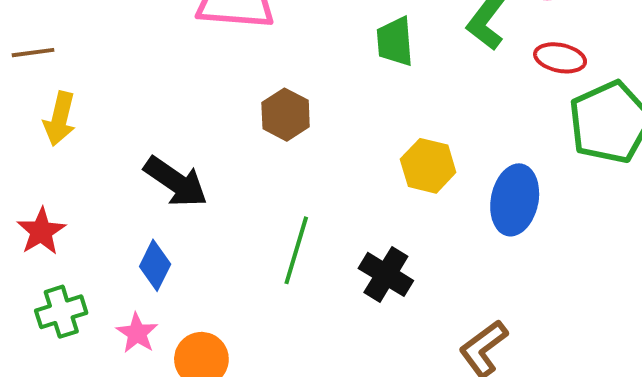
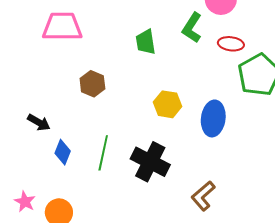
black arrow: (176, 182) -> (39, 122), size x0.7
blue diamond: (155, 265) -> (63, 152), moved
black cross: (386, 274) -> (150, 162), size x1.4

